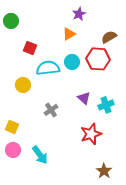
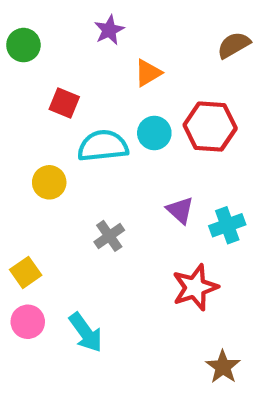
purple star: (79, 14) -> (109, 30), moved
brown semicircle: (109, 37) -> (234, 45), moved
yellow square: (12, 127) -> (26, 272), turned 32

